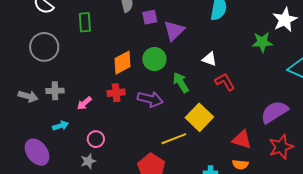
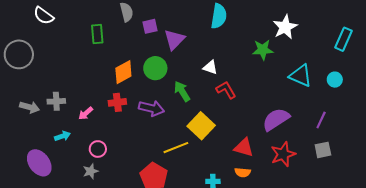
green rectangle: (85, 22) -> (97, 34), moved
gray circle: (44, 47) -> (19, 54), moved

